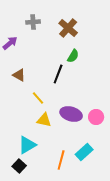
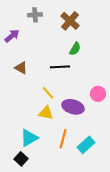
black line: (58, 74) -> (60, 67), turned 66
yellow line: (38, 98) -> (48, 93), moved
pink circle: (96, 117) -> (98, 94), moved
orange line: (61, 160) -> (63, 139), moved

